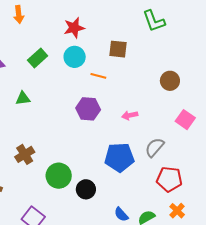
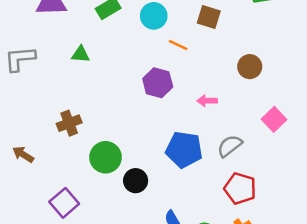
brown circle: (170, 81) -> (250, 67), moved

